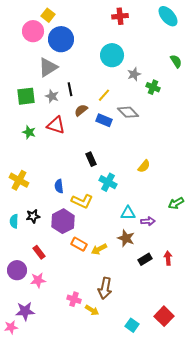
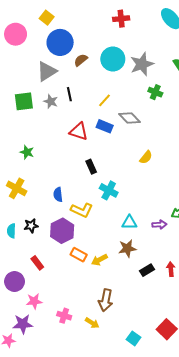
pink circle: (33, 31) -> (16, 34), moved
gray star: (134, 74) -> (142, 64), moved, size x1.6
brown semicircle: (81, 110) -> (81, 60), moved
red triangle: (56, 125) -> (79, 131), moved
green star: (29, 132) -> (27, 152), moved
yellow semicircle: (144, 166) -> (146, 157), moved
purple arrow: (148, 221) -> (159, 225), moved
brown star: (126, 238) -> (127, 248), turned -30
pink star: (38, 280) -> (34, 301), moved
pink cross: (74, 299) -> (64, 316), moved

